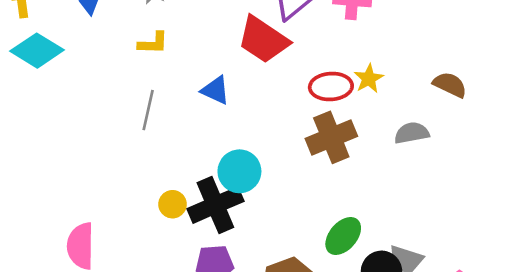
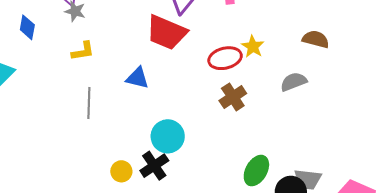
brown cross: (331, 137) -> (233, 97), size x0.7
black cross: (215, 205) -> (154, 166), size x0.7

